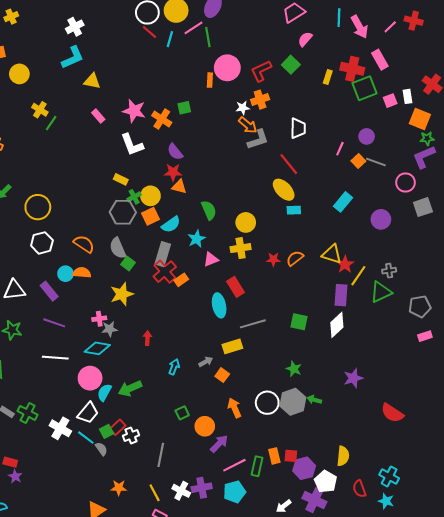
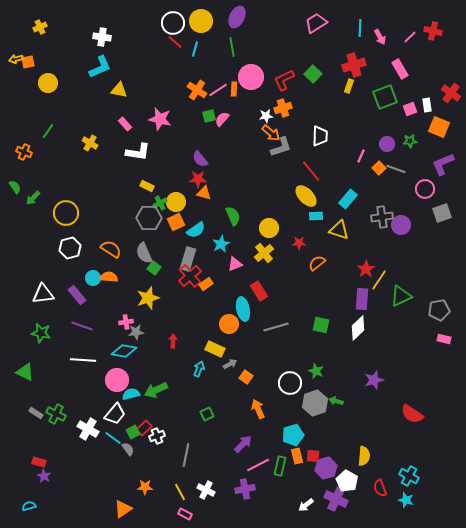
white cross: (75, 27) -> (102, 37), turned 36
pink arrow: (359, 27) -> (380, 37), size x0.7
pink line: (193, 28) -> (218, 90), moved
pink semicircle: (305, 39) -> (222, 119), moved
red cross: (352, 69) -> (354, 65), moved, turned -30
yellow cross: (40, 110) -> (90, 143), moved
orange cross: (162, 119) -> (197, 90), moved
green line: (51, 123) -> (48, 131), moved
green star: (427, 138) -> (410, 141), moved
white L-shape: (132, 145) -> (138, 152), moved, turned -60
cyan rectangle: (343, 202) -> (348, 199), moved
yellow cross: (241, 248) -> (264, 253), turned -30
yellow triangle: (332, 254) -> (339, 230), moved
red star: (273, 259) -> (299, 243), moved
gray cross: (389, 271) -> (382, 217), moved, size x1.5
pink rectangle: (425, 336) -> (444, 339), turned 32
yellow rectangle: (232, 346) -> (215, 349), moved, turned 42
cyan semicircle: (104, 392) -> (131, 394), turned 48
white circle: (267, 403) -> (290, 383), moved
orange circle: (205, 426) -> (229, 324), moved
purple cross: (202, 488) -> (245, 489), moved
cyan pentagon: (234, 492) -> (293, 435), moved

